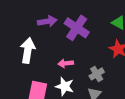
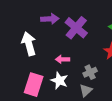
white arrow: (28, 50) -> (29, 44), turned -30

